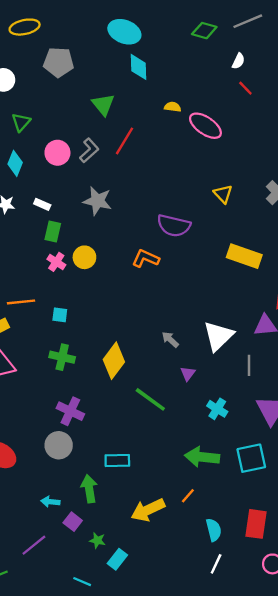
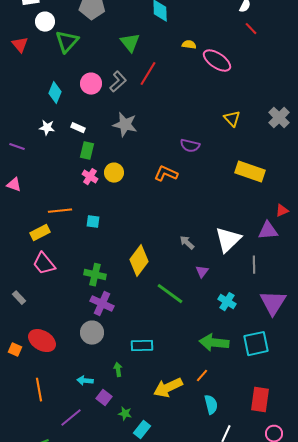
green triangle: (21, 122) -> (67, 42), moved, size x1.4
purple semicircle: (174, 226) -> (190, 146), size x0.7
green cross: (62, 357) -> (95, 275), moved
green arrow: (89, 489) -> (118, 370), size x0.6
cyan semicircle: (214, 530) -> (211, 405), moved

